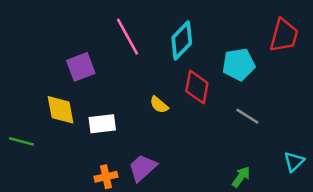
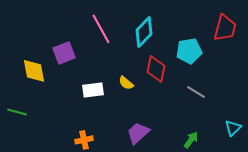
yellow diamond: (61, 110) -> (34, 71), moved
white rectangle: (102, 124) -> (93, 90), moved
purple trapezoid: (143, 168) -> (138, 133), moved

